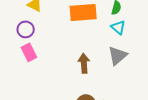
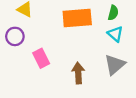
pink rectangle: (29, 52) -> (41, 58), moved

